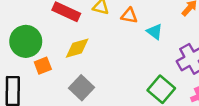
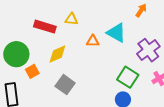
orange triangle: (129, 16) -> (93, 41), moved
cyan triangle: (155, 32) -> (116, 33), size x1.5

